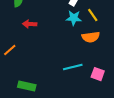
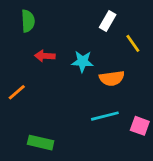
cyan star: (74, 18) -> (82, 62), moved
orange semicircle: (91, 37) -> (112, 78), moved

